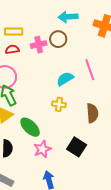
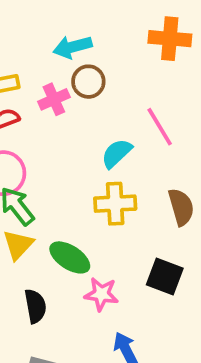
cyan arrow: (68, 17) -> (72, 47), moved
yellow cross: (59, 104) -> (115, 204), size x1.5
pink star: (42, 149) -> (101, 294), turned -30

